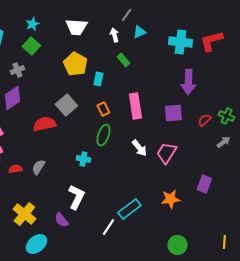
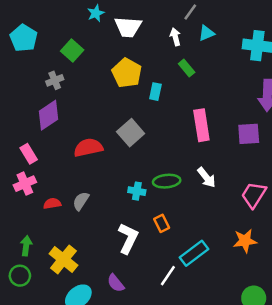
cyan star: (32, 24) -> (96, 13), moved
gray square: (66, 105) -> (131, 133), moved
orange rectangle: (103, 109) -> (162, 223), moved
green ellipse: (103, 135) -> (167, 181), moved, turned 65
pink trapezoid: (166, 153) -> (254, 195), moved
purple semicircle: (61, 220) -> (116, 283), moved

